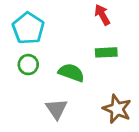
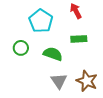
cyan pentagon: (28, 28) -> (41, 21), moved
gray triangle: (56, 109) -> (59, 81), moved

